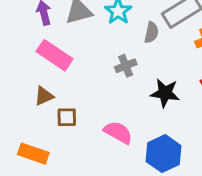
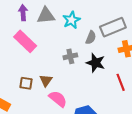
black star: (165, 93) -> (96, 63), moved
brown triangle: (44, 96) -> (46, 81), moved, turned -40

